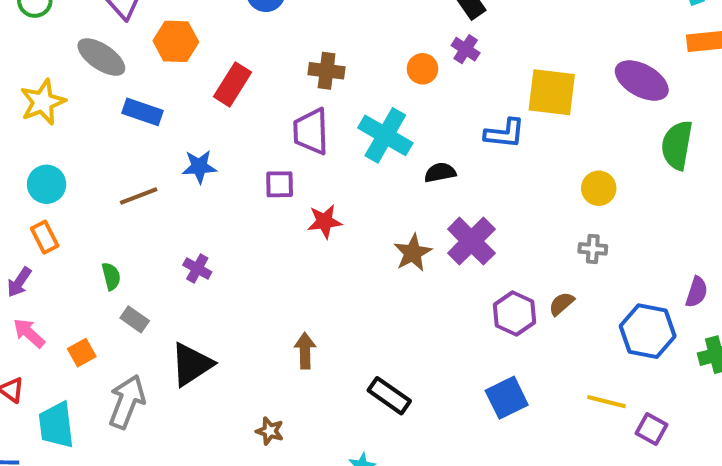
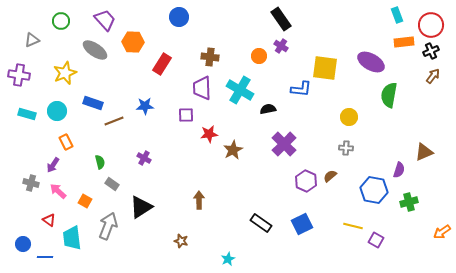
blue rectangle: (142, 112) -> (93, 103), moved
cyan circle: (47, 184) -> (57, 111), moved
brown star: (413, 253) -> (233, 150), moved
orange square: (82, 353) -> (85, 201), turned -32
black rectangle: (389, 396) -> (261, 223), moved

